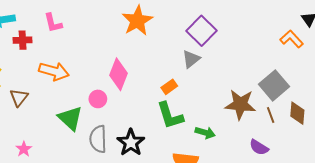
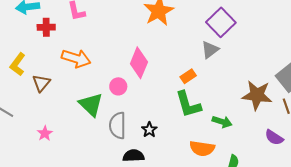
black star: (131, 143) -> (149, 130), size x0.6

